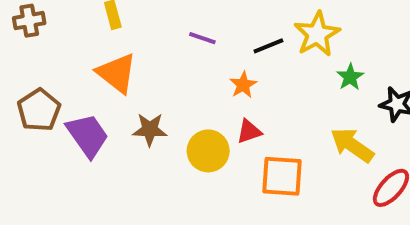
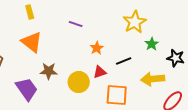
black line: (268, 46) -> (124, 61), moved
purple trapezoid: (88, 135) -> (27, 89), moved
yellow arrow: (352, 145) -> (153, 79), turned -40

